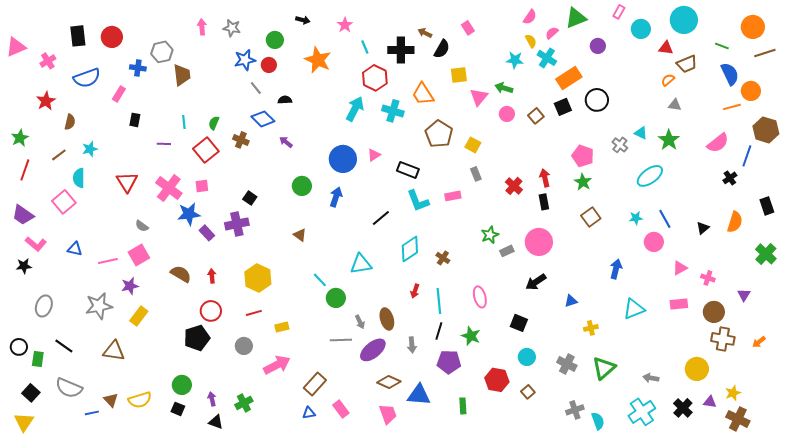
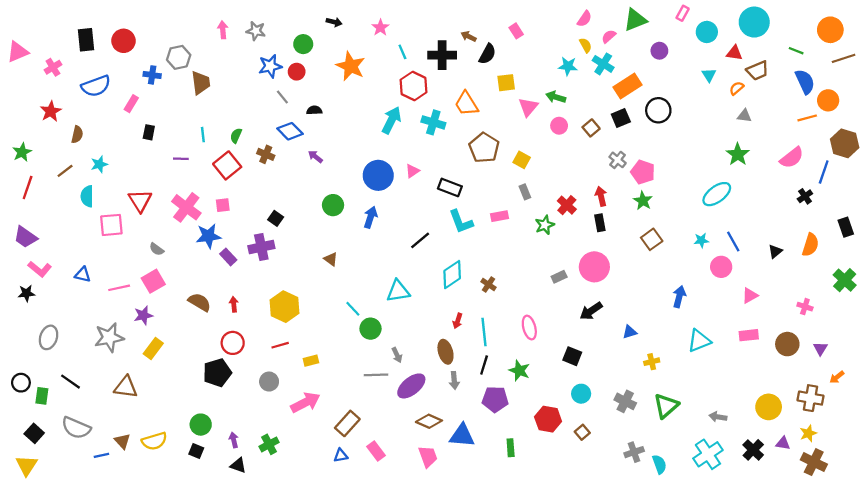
cyan triangle: (641, 133) -> (709, 75), moved, turned 32
gray cross: (620, 145) -> (618, 160), moved
pink square: (64, 202) -> (111, 225), moved, turned 35
green star: (490, 235) -> (545, 225), moved
pink cross: (708, 278) -> (805, 307), moved
purple triangle: (744, 295) -> (820, 348), moved
brown ellipse: (387, 319) -> (445, 352), moved
brown cross: (723, 339) -> (810, 398), moved

